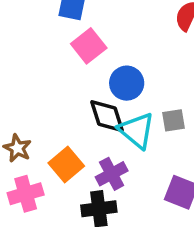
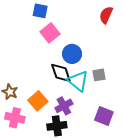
pink cross: (26, 194) -> (15, 118), turned 30

